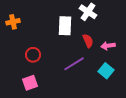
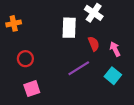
pink arrow: (108, 46) -> (115, 49), turned 72
red circle: (33, 55) -> (25, 59), moved

